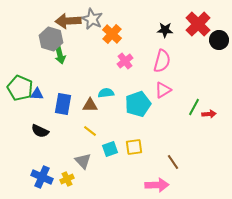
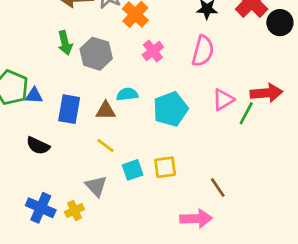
gray hexagon: (51, 39) -> (96, 54), moved
pink triangle: (163, 90) -> (223, 100), moved
red arrow: (209, 114) -> (266, 93), moved, size x1.6

